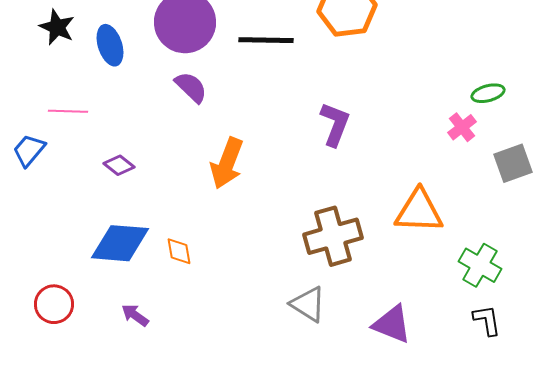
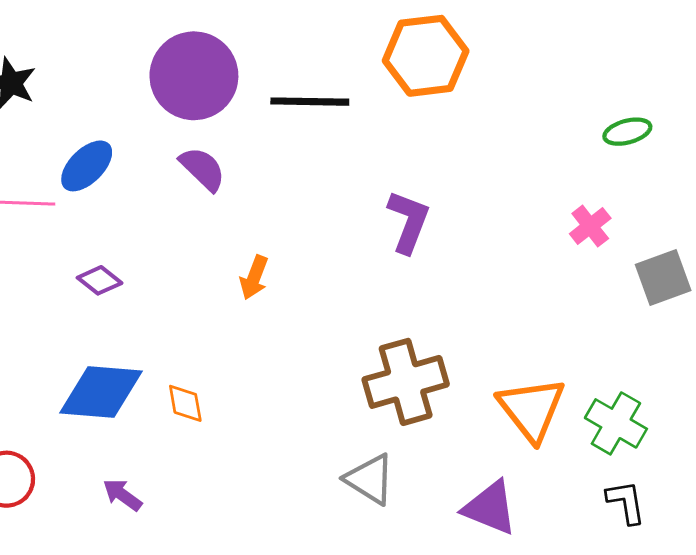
blue ellipse: (110, 45) -> (87, 166), moved, turned 63
green ellipse: (488, 93) -> (627, 132), moved
orange arrow: (227, 163) -> (254, 278), size x0.6
orange triangle: (419, 211) -> (532, 409), moved, turned 50

